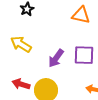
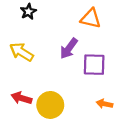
purple arrow: (56, 58) -> (69, 48), moved

